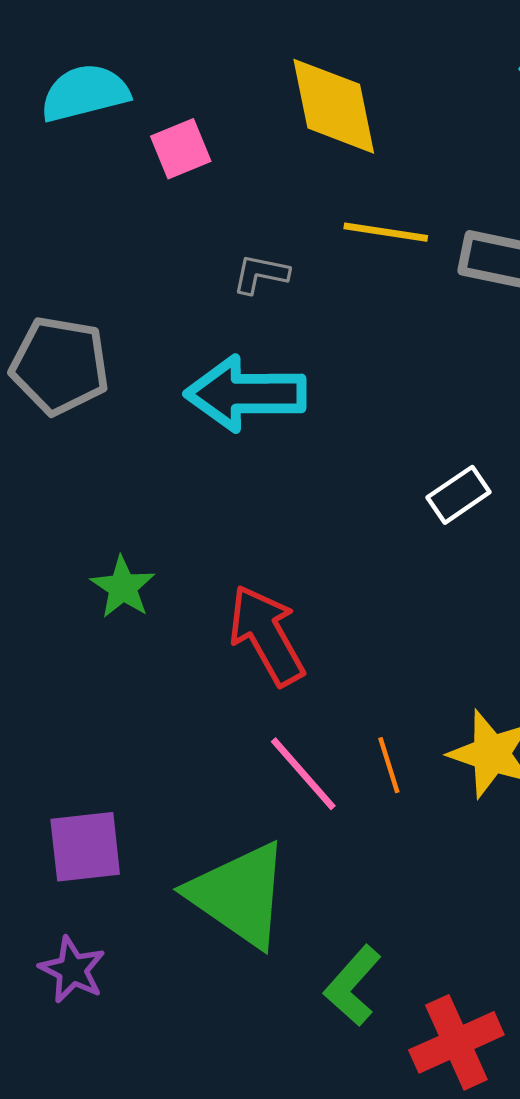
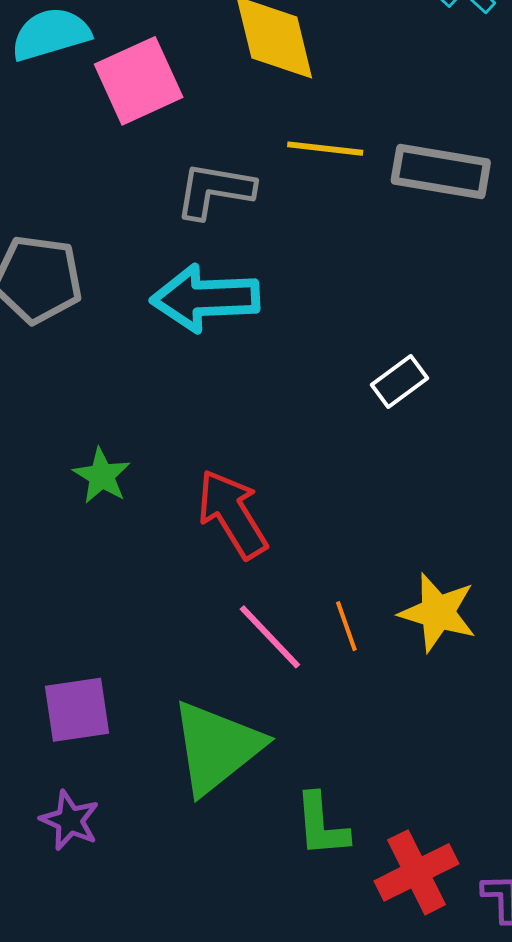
pink square: (181, 149) -> (139, 81), size x1.6
gray L-shape: (261, 274) -> (215, 190), size x1.6
green triangle: (239, 895) -> (217, 747), turned 49
green L-shape: (353, 986) -> (321, 825), turned -44

